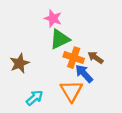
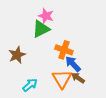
green triangle: (60, 39) -> (41, 29), moved
brown arrow: (95, 58) -> (78, 78), moved

